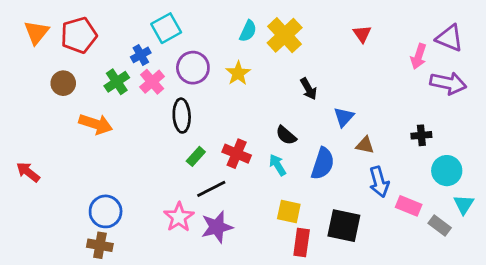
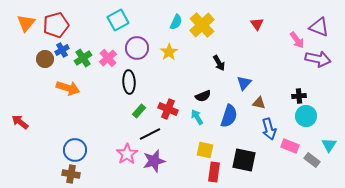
blue cross: (141, 55) -> (62, 50), moved
pink arrow: (419, 56) -> (297, 40), turned -54
black semicircle: (286, 135) -> (203, 96), turned -63
cyan circle: (447, 171) -> (306, 116), moved

